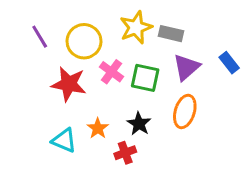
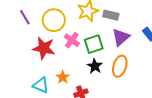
green square: (145, 78) -> (94, 44), turned -30
black star: (139, 124) -> (95, 66), moved

